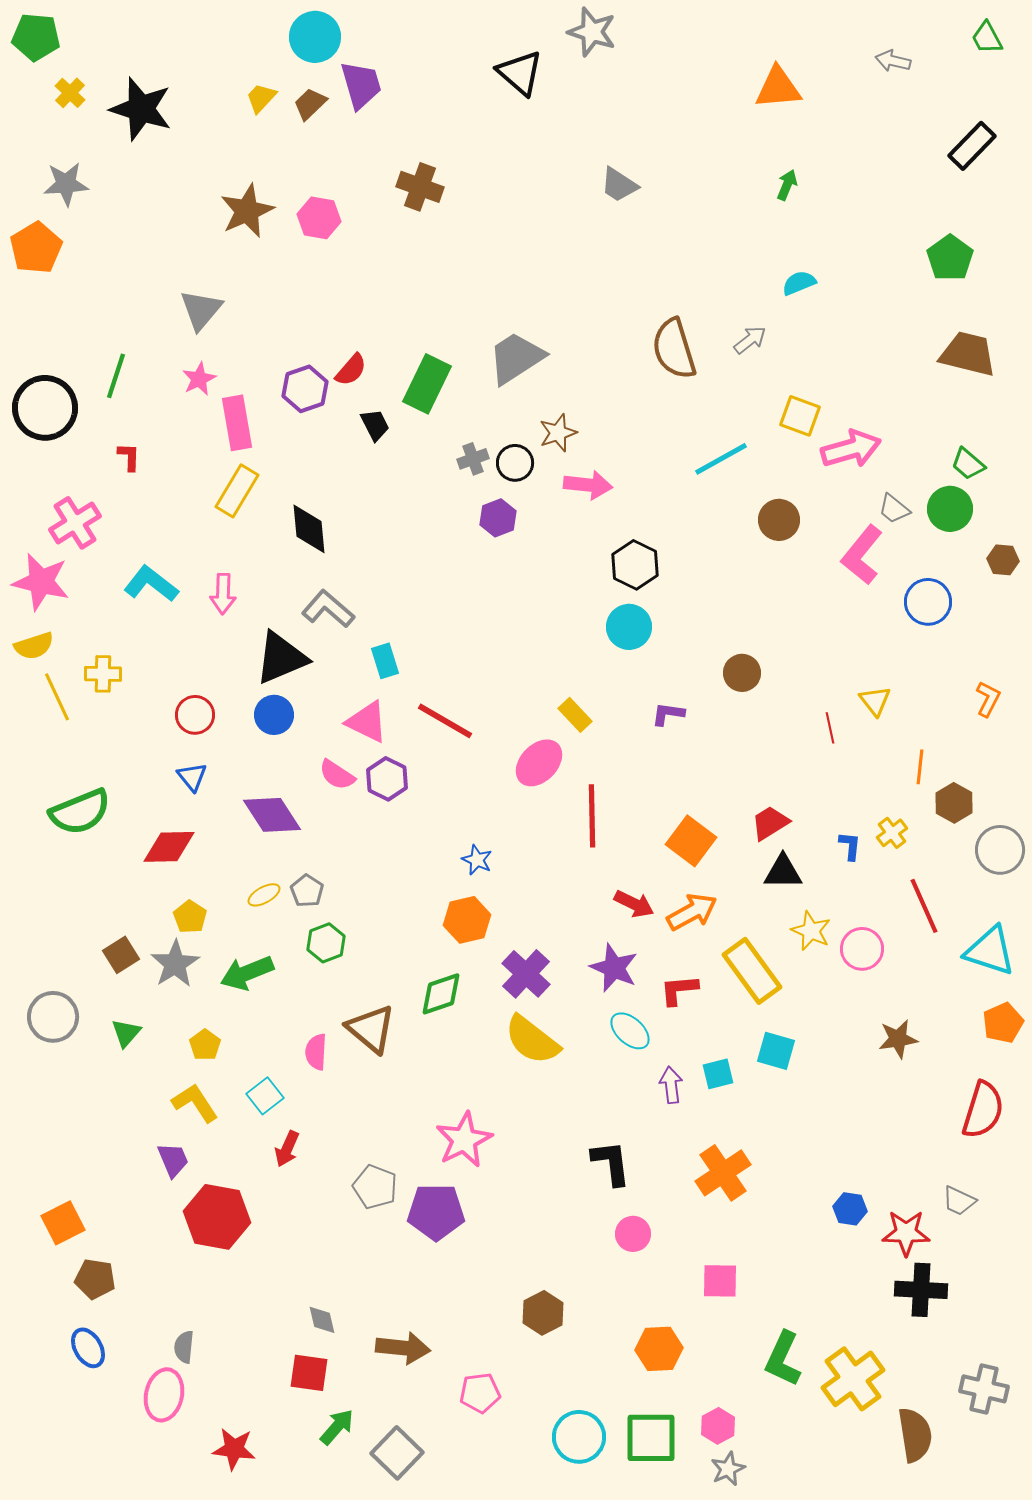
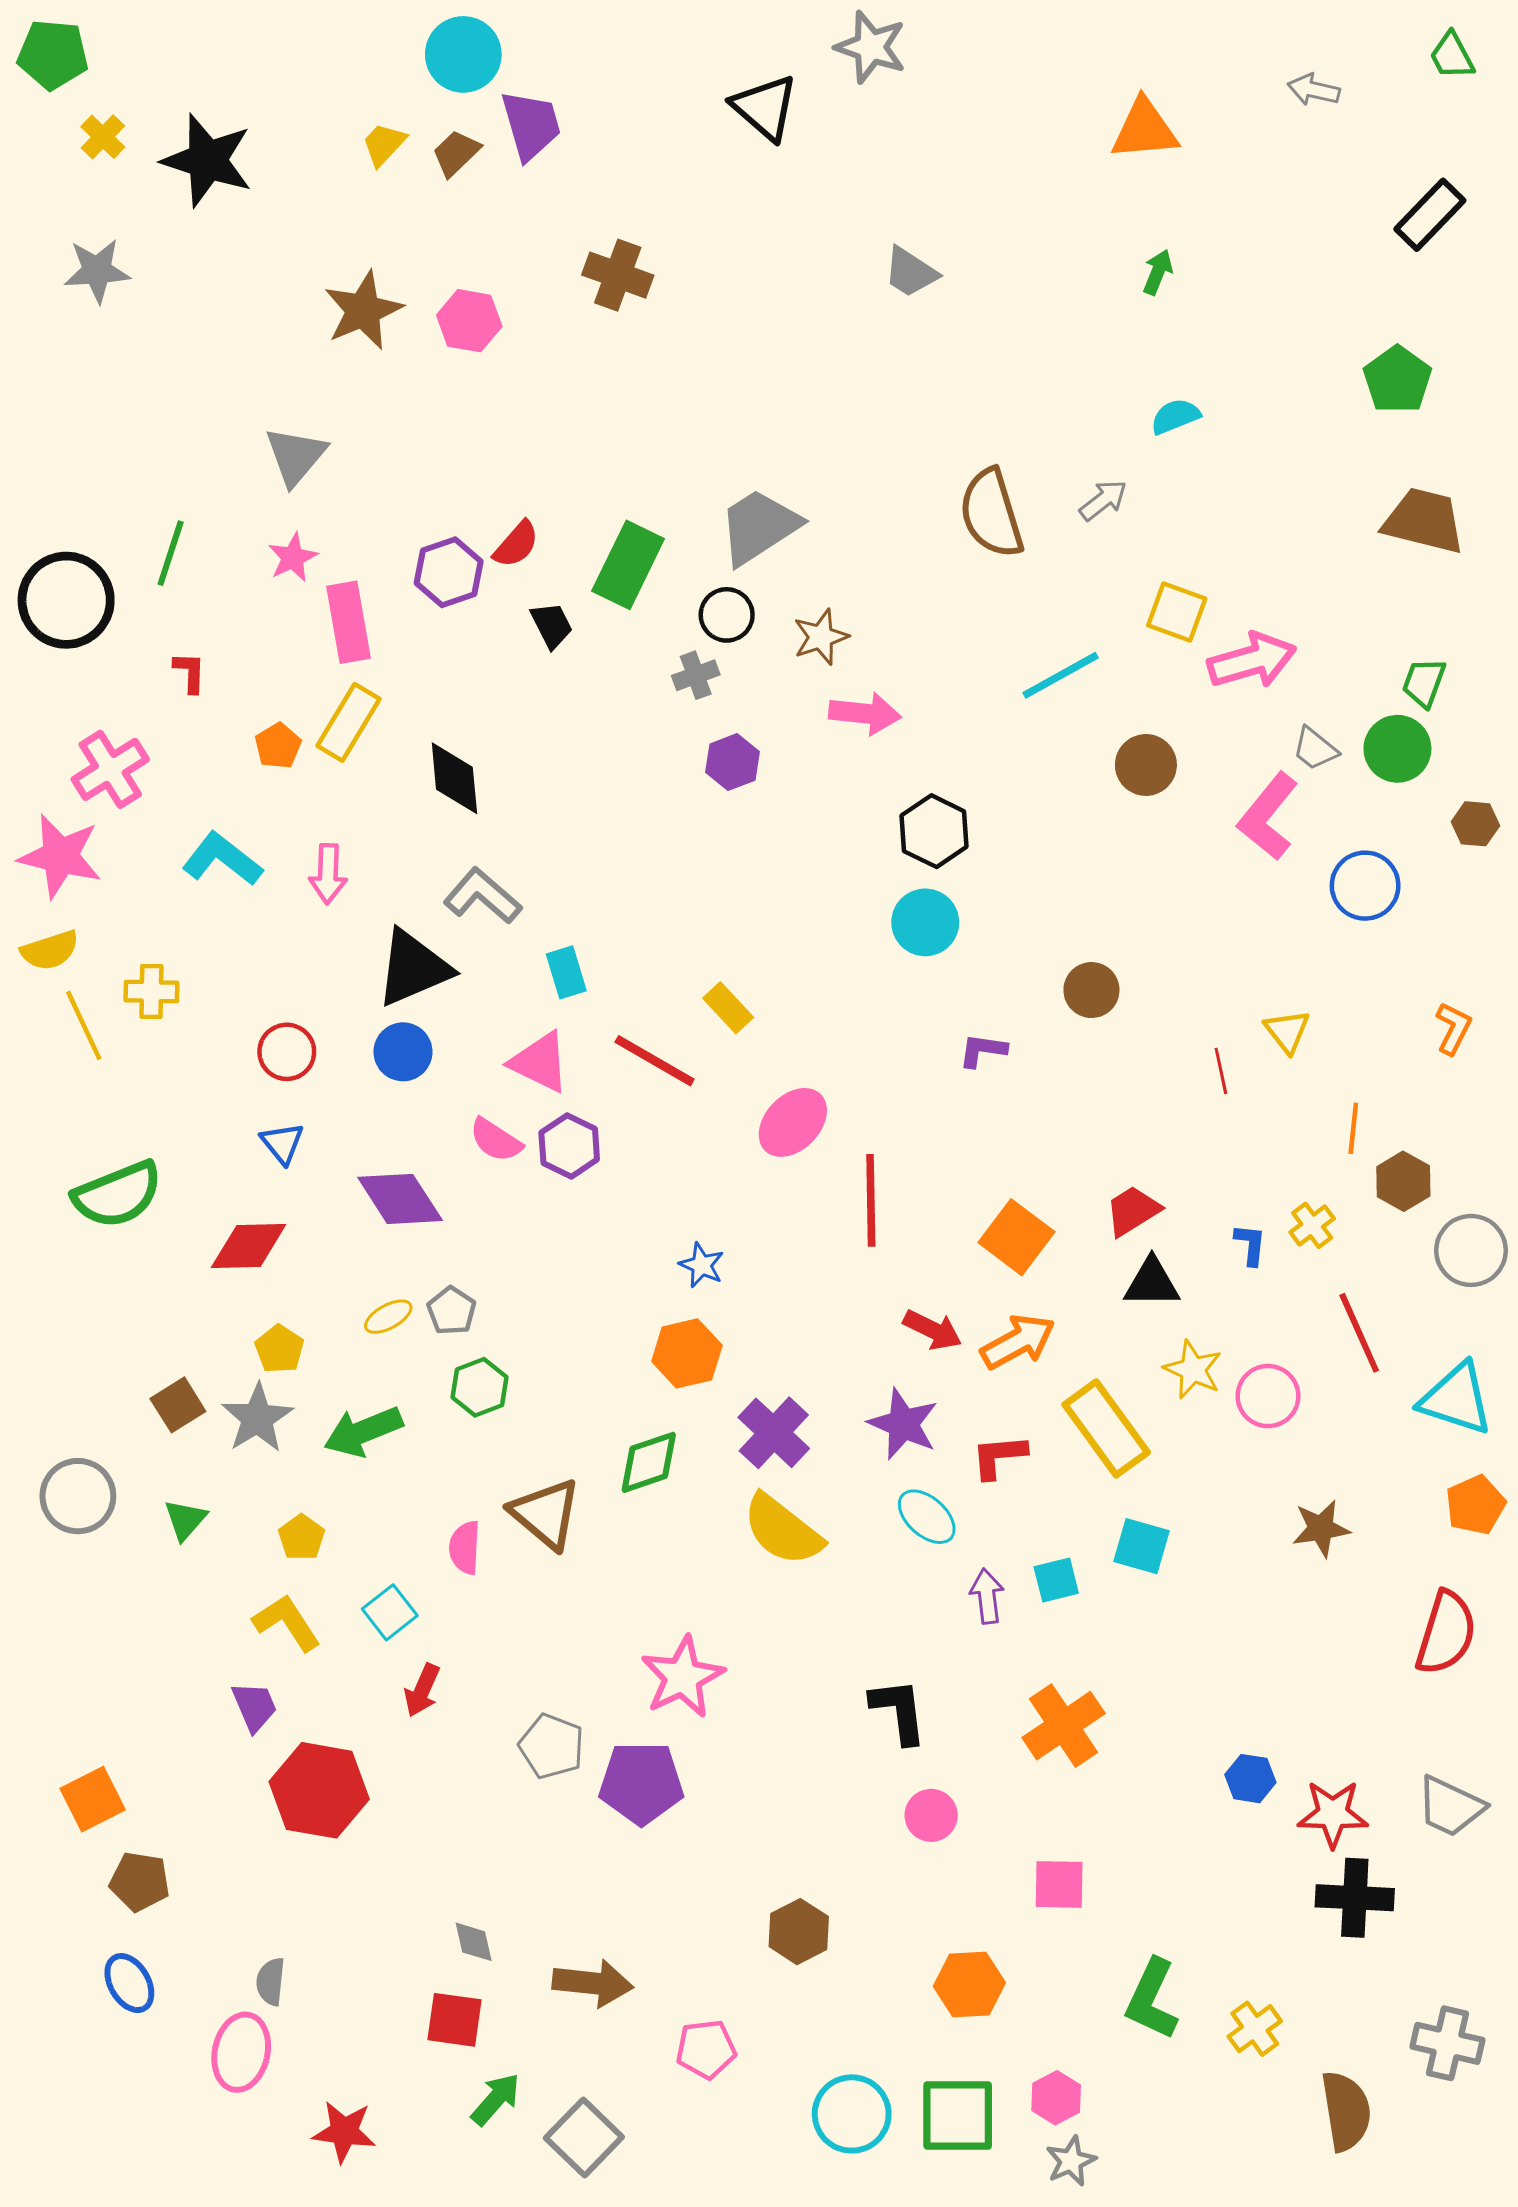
orange pentagon: (36, 248) -> (278, 746), moved, size x0.6
black circle: (515, 463) -> (727, 615), moved
green trapezoid: (968, 464) -> (1424, 683), turned 69
yellow rectangle: (575, 715) -> (728, 1008), moved
gray trapezoid: (959, 1201) -> (1450, 1807), moved, size x1.4
yellow cross: (853, 1379) -> (1255, 2029), size x0.6

